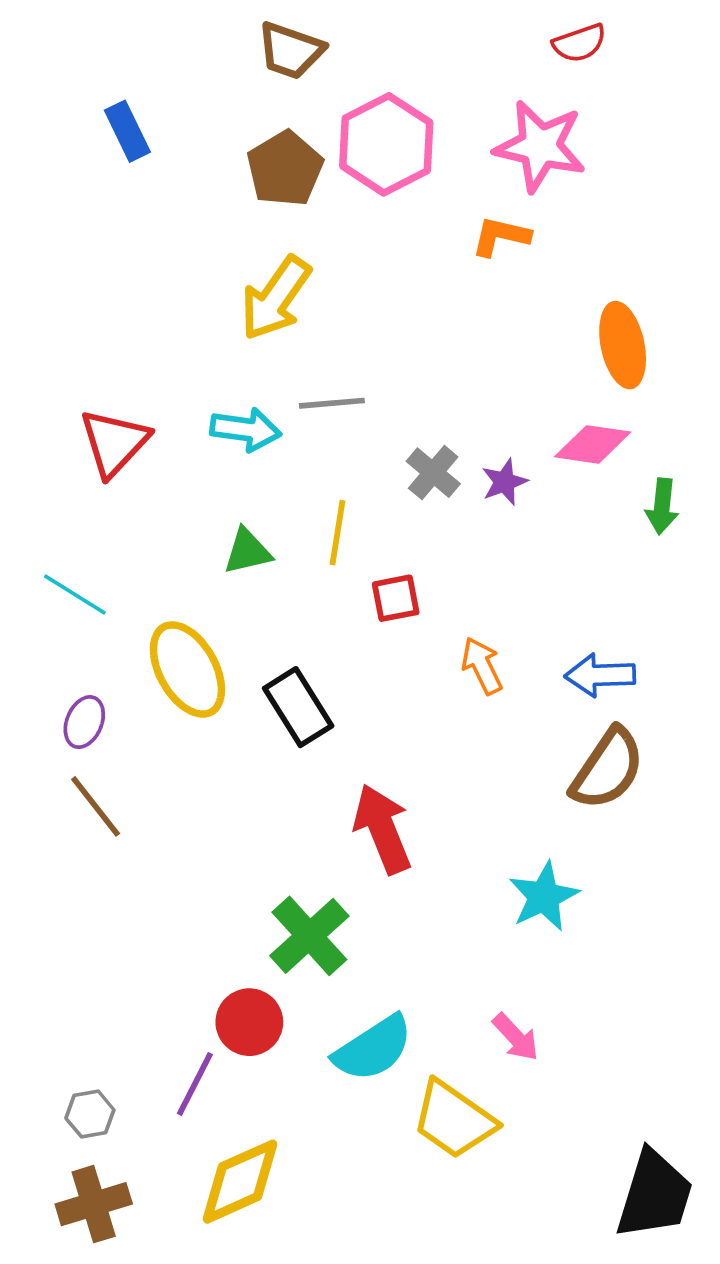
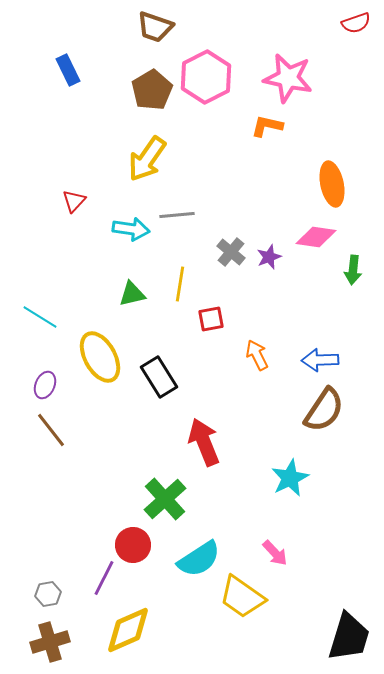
red semicircle: (579, 43) -> (356, 23), moved
red triangle: (114, 443) -> (74, 201), moved, size x0.6

